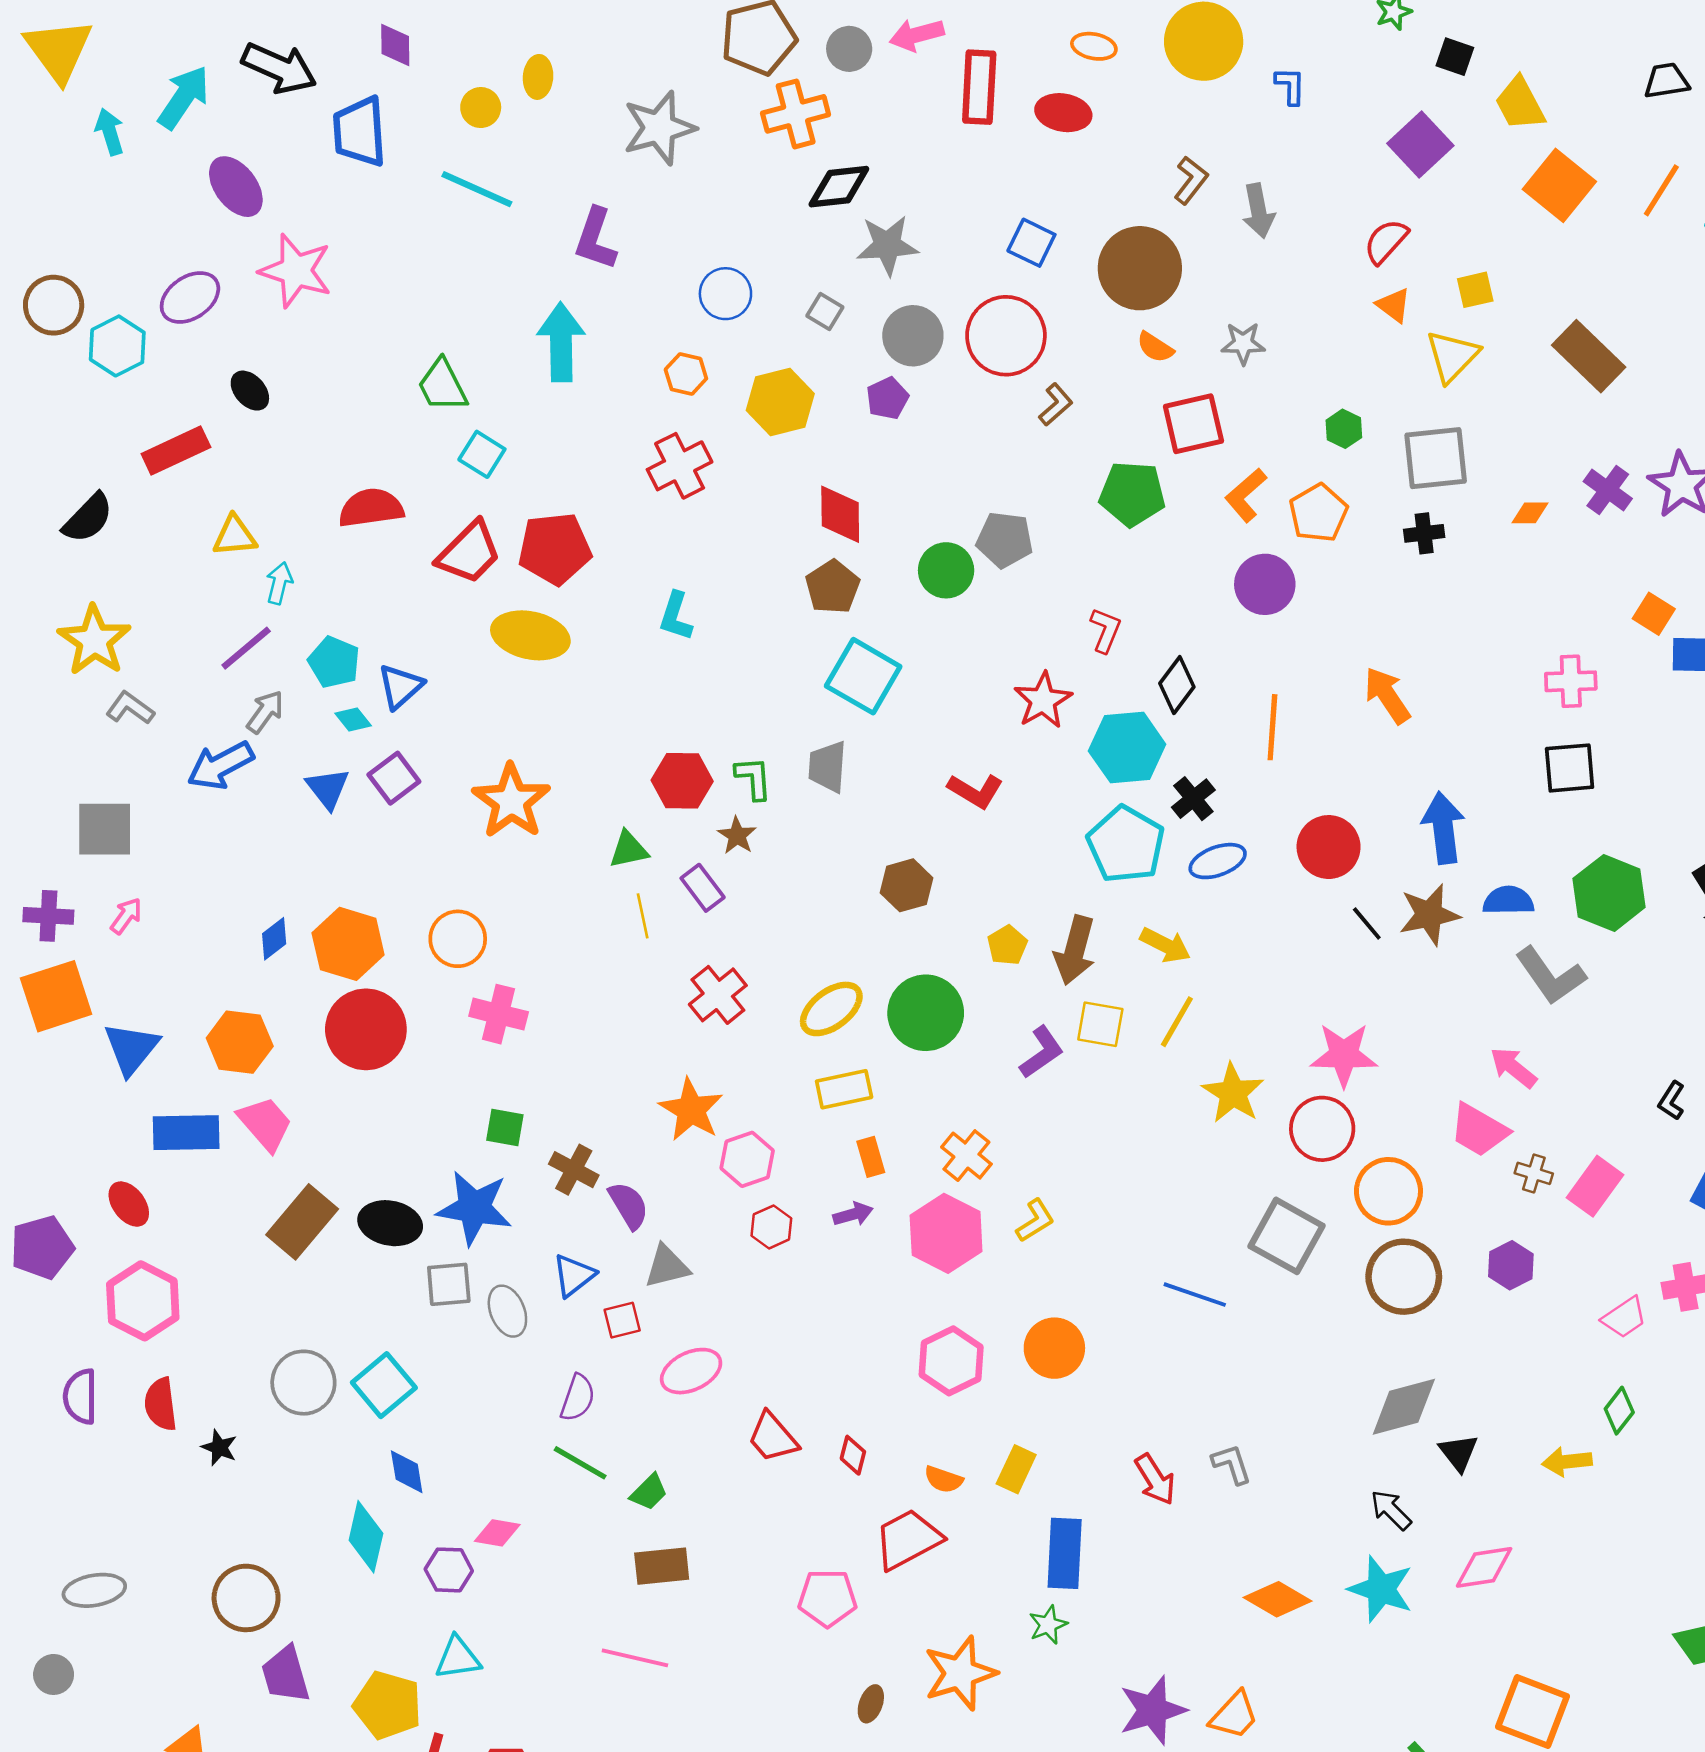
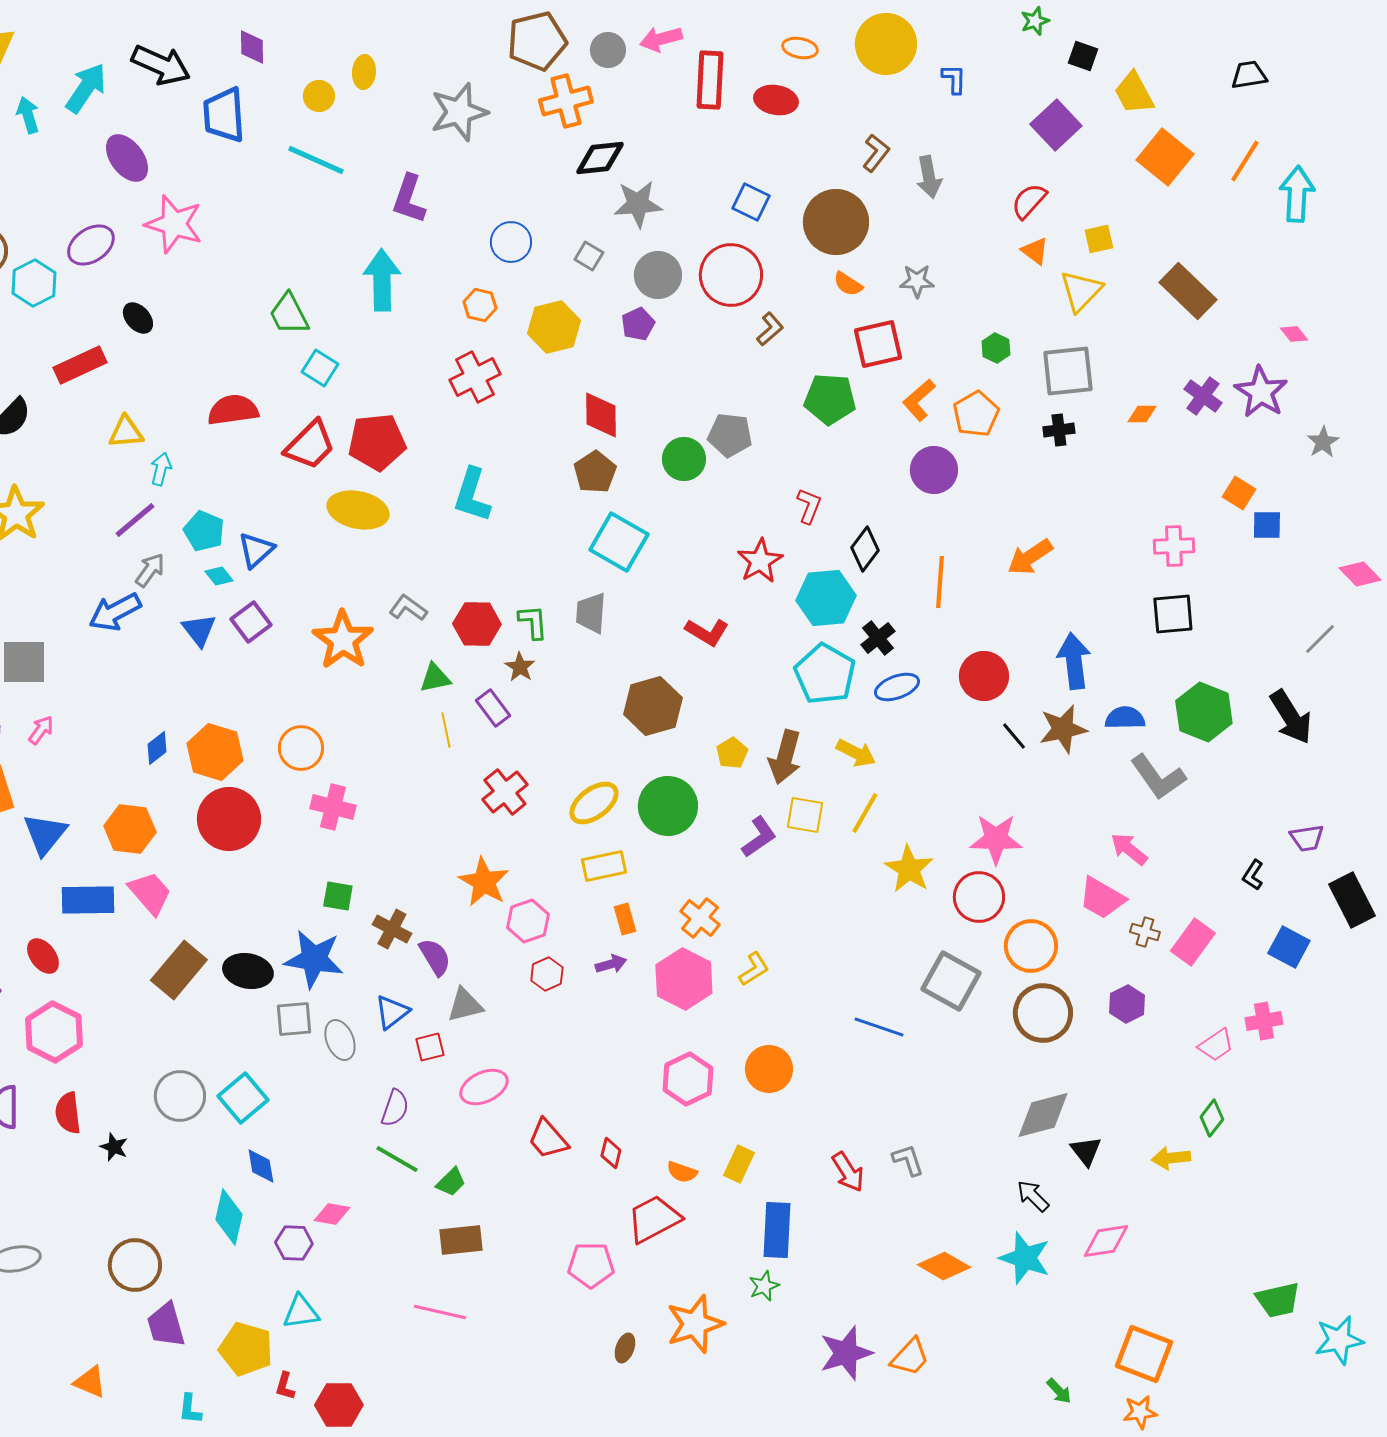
cyan L-shape: (676, 616) -> (472, 495), size x1.4
orange arrow: (1387, 695) -> (1030, 557), turned -90
gray L-shape: (130, 708) -> (408, 608), moved
brown hexagon: (907, 885) -> (653, 706), size x1.4

